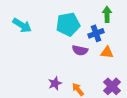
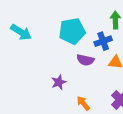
purple star: (55, 83) -> (59, 82), moved

